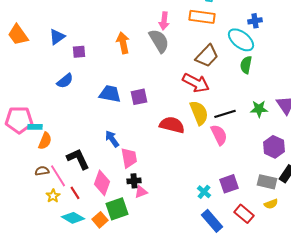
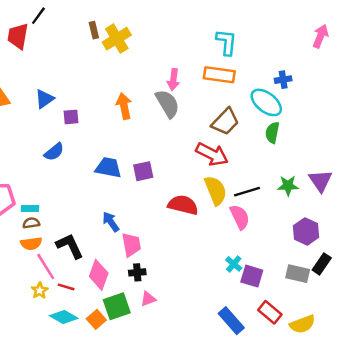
cyan rectangle: (35, 127) -> (30, 209), moved
orange semicircle: (45, 141) -> (31, 243), moved, turned 60
brown semicircle: (42, 171) -> (31, 223), moved
purple square: (229, 184) -> (252, 276), turned 36
pink triangle: (141, 192) -> (148, 299), moved
cyan cross: (204, 192) -> (234, 264), moved
red line: (75, 193) -> (66, 287), turned -40
yellow semicircle: (271, 204) -> (302, 324), moved, size x1.5

